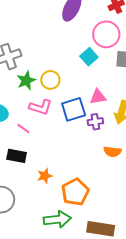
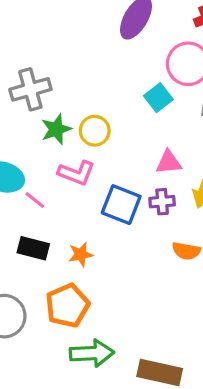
blue square: (74, 109) -> (121, 205), moved, turned 35
pink line: (23, 128) -> (35, 200), moved
orange star: (45, 176) -> (81, 254), moved
orange pentagon: (75, 192) -> (67, 306), moved

